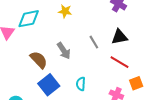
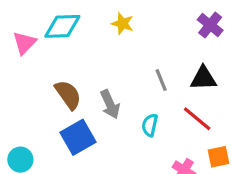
gray arrow: (64, 51) -> (110, 104), moved
cyan semicircle: (81, 84) -> (150, 125), moved

